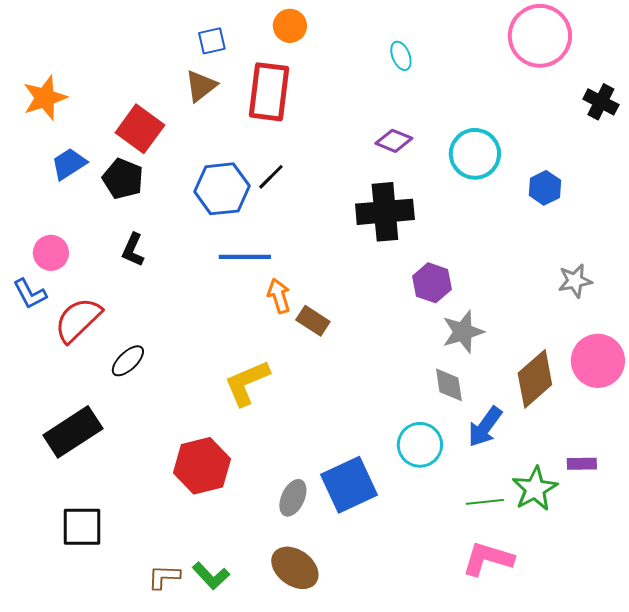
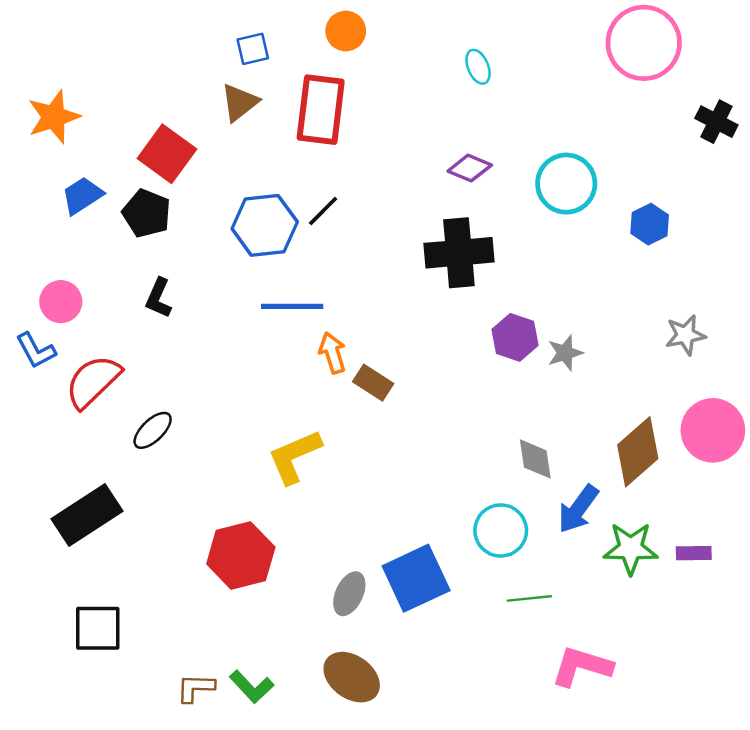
gray star: (463, 332) -> (565, 353), moved, size x0.7
green star: (535, 489) -> (631, 548), moved, turned 30
green line: (485, 502) -> (529, 598), moved

